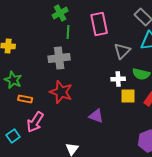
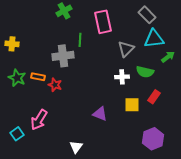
green line: (68, 32) -> (80, 40), moved
red star: (61, 92) -> (55, 85), moved, size x0.6
yellow square: (128, 96) -> (132, 105), moved
orange rectangle: (25, 99) -> (38, 77), moved

